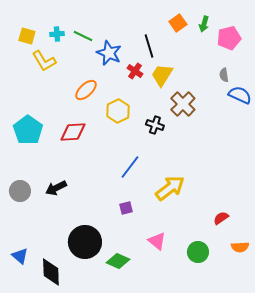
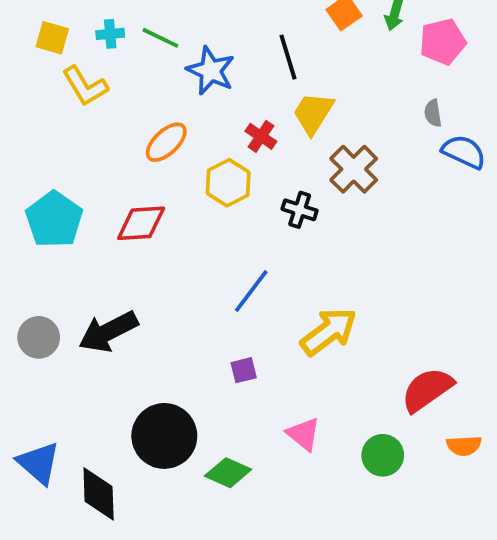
red cross: (135, 71) -> (261, 136), moved
black arrow: (56, 188) -> (108, 332), size x1.4
red semicircle: (221, 218) -> (427, 390), size x1.8
blue triangle: (20, 256) -> (39, 463), size x1.4

